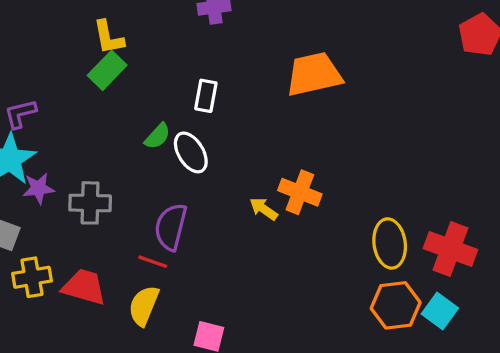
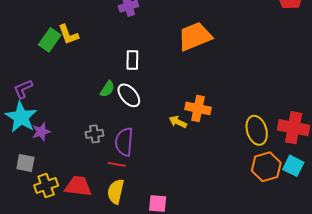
green rectangle: (107, 70) -> (50, 40), moved
gray cross: (90, 203) -> (95, 134), moved, size x0.7

